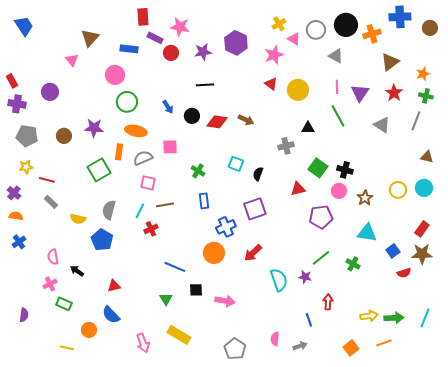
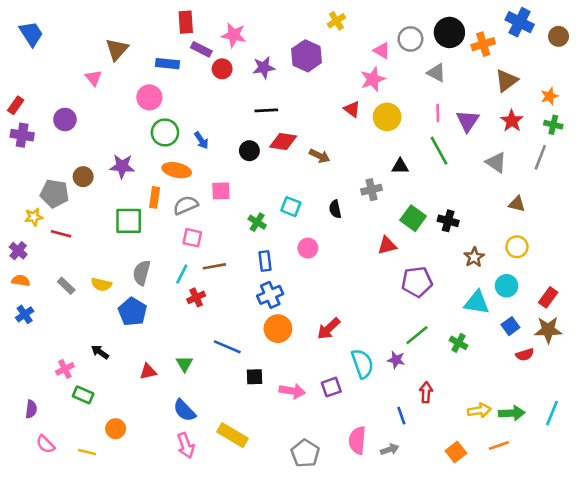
blue cross: (400, 17) -> (520, 22), turned 30
yellow cross: (279, 24) -> (336, 21), moved
pink star: (274, 55) -> (373, 79), moved
red rectangle: (12, 81) -> (16, 105), turned 64
blue arrow: (168, 107) -> (201, 140), moved
red diamond: (217, 122) -> (283, 142), moved
gray pentagon: (27, 136) -> (55, 194), moved
brown triangle: (427, 157) -> (517, 204), moved
cyan square: (236, 164) -> (291, 207), moved
green square: (99, 170) -> (129, 221), turned 30
black semicircle: (258, 174) -> (335, 209), moved, turned -32
cyan circle: (424, 188) -> (507, 286), moved
pink circle: (339, 191) -> (308, 248), moved
gray rectangle: (51, 202) -> (66, 286), moved
purple square: (255, 209) -> (331, 387), moved, size x0.7
blue cross: (226, 227) -> (270, 295), moved
pink semicircle: (53, 257) -> (45, 444), moved, turned -35
green triangle: (166, 299) -> (184, 364), moved
blue semicircle: (111, 315) -> (184, 410), moved
pink semicircle: (275, 339) -> (357, 440), size x1.5

